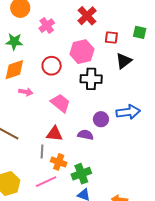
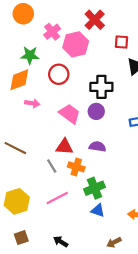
green star: (14, 42) -> (30, 55), moved
pink hexagon: (82, 52) -> (76, 44), moved
purple circle: (101, 119) -> (96, 111), moved
gray line: (42, 151) -> (52, 166), turned -32
orange cross: (59, 162) -> (76, 167), moved

